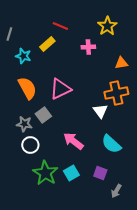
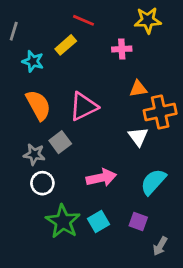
yellow star: (107, 26) -> (148, 20), turned 30
orange triangle: (121, 63) -> (138, 89), moved
pink arrow: (73, 141) -> (101, 178), turned 130
cyan semicircle: (111, 144) -> (153, 182), turned 90

